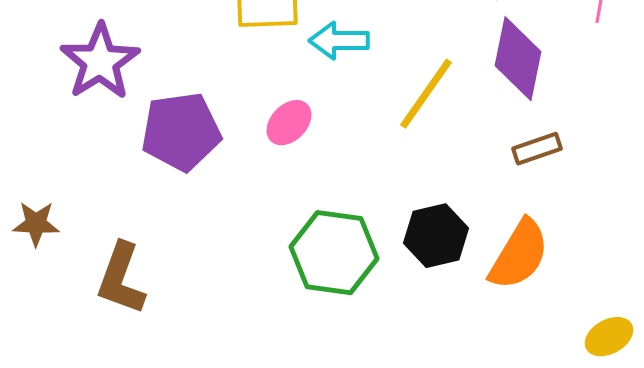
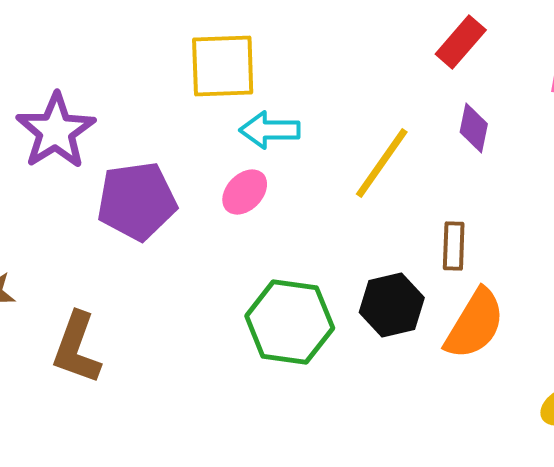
cyan arrow: (339, 41) -> (270, 130), moved
purple diamond: (518, 59) -> (474, 128), size x0.6
brown rectangle: (537, 149) -> (454, 246), moved, turned -69

